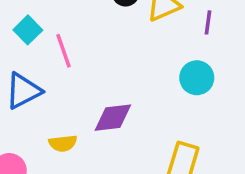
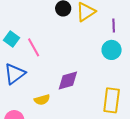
purple line: (208, 22) -> (114, 26), moved

